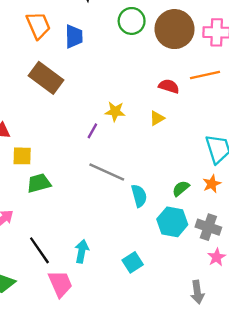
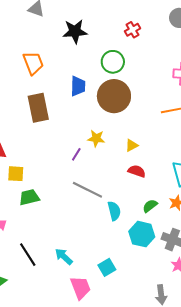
brown circle: (175, 29) -> (114, 96), moved
blue trapezoid: (74, 36) -> (78, 86), moved
brown rectangle: (46, 78) -> (38, 108), turned 40
red semicircle: (169, 86) -> (137, 171), moved
cyan arrow: (82, 251) -> (64, 257), turned -60
pink trapezoid: (60, 284) -> (80, 288), moved

